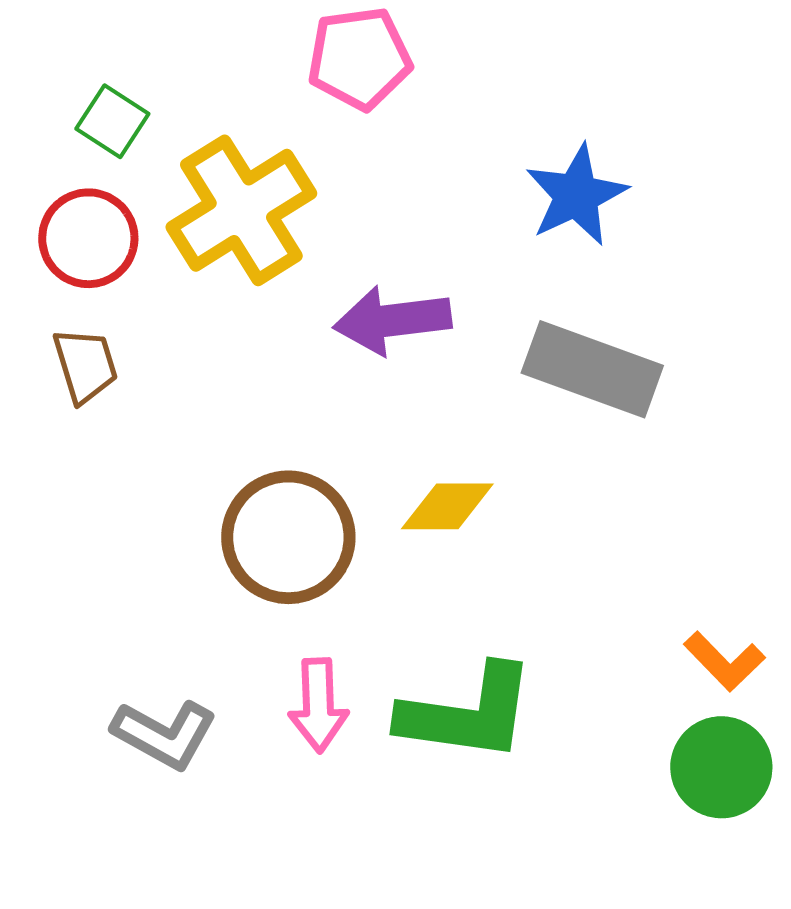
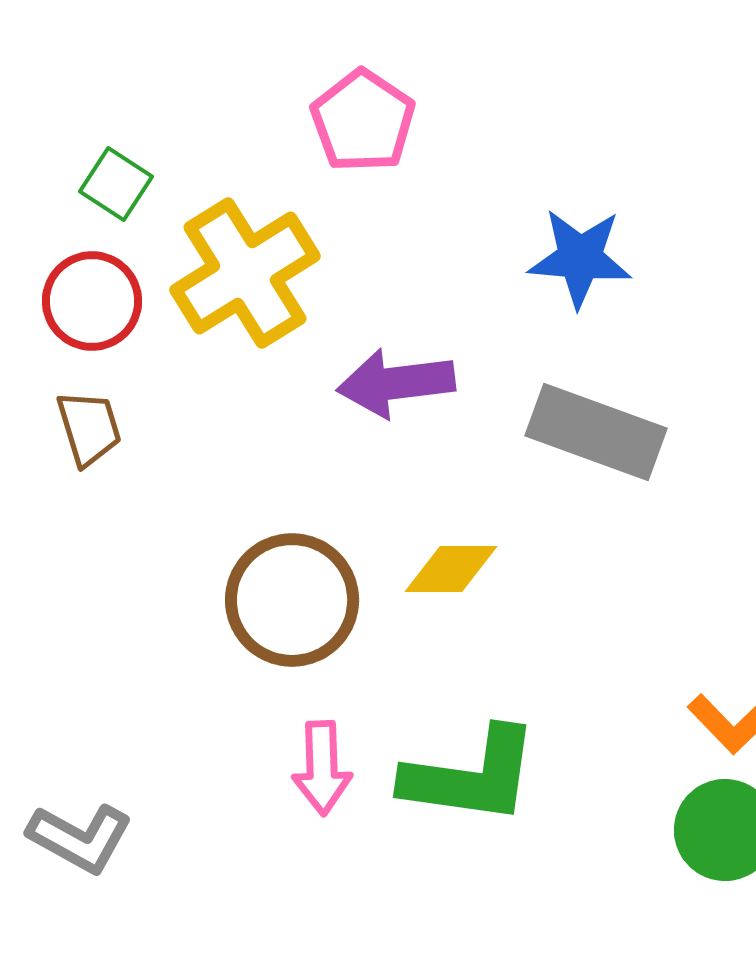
pink pentagon: (359, 58) -> (363, 121), turned -30
blue star: (576, 195) -> (580, 258), turned 30
gray L-shape: (164, 734) -> (80, 838), moved

